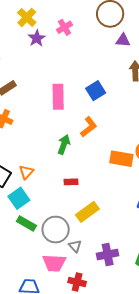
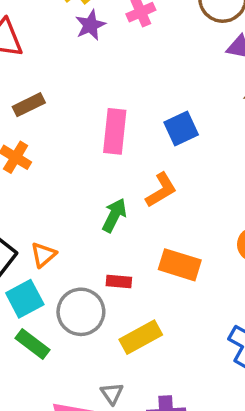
orange rectangle: (121, 159) -> (180, 265), moved
gray circle: (56, 230) -> (81, 312), moved

